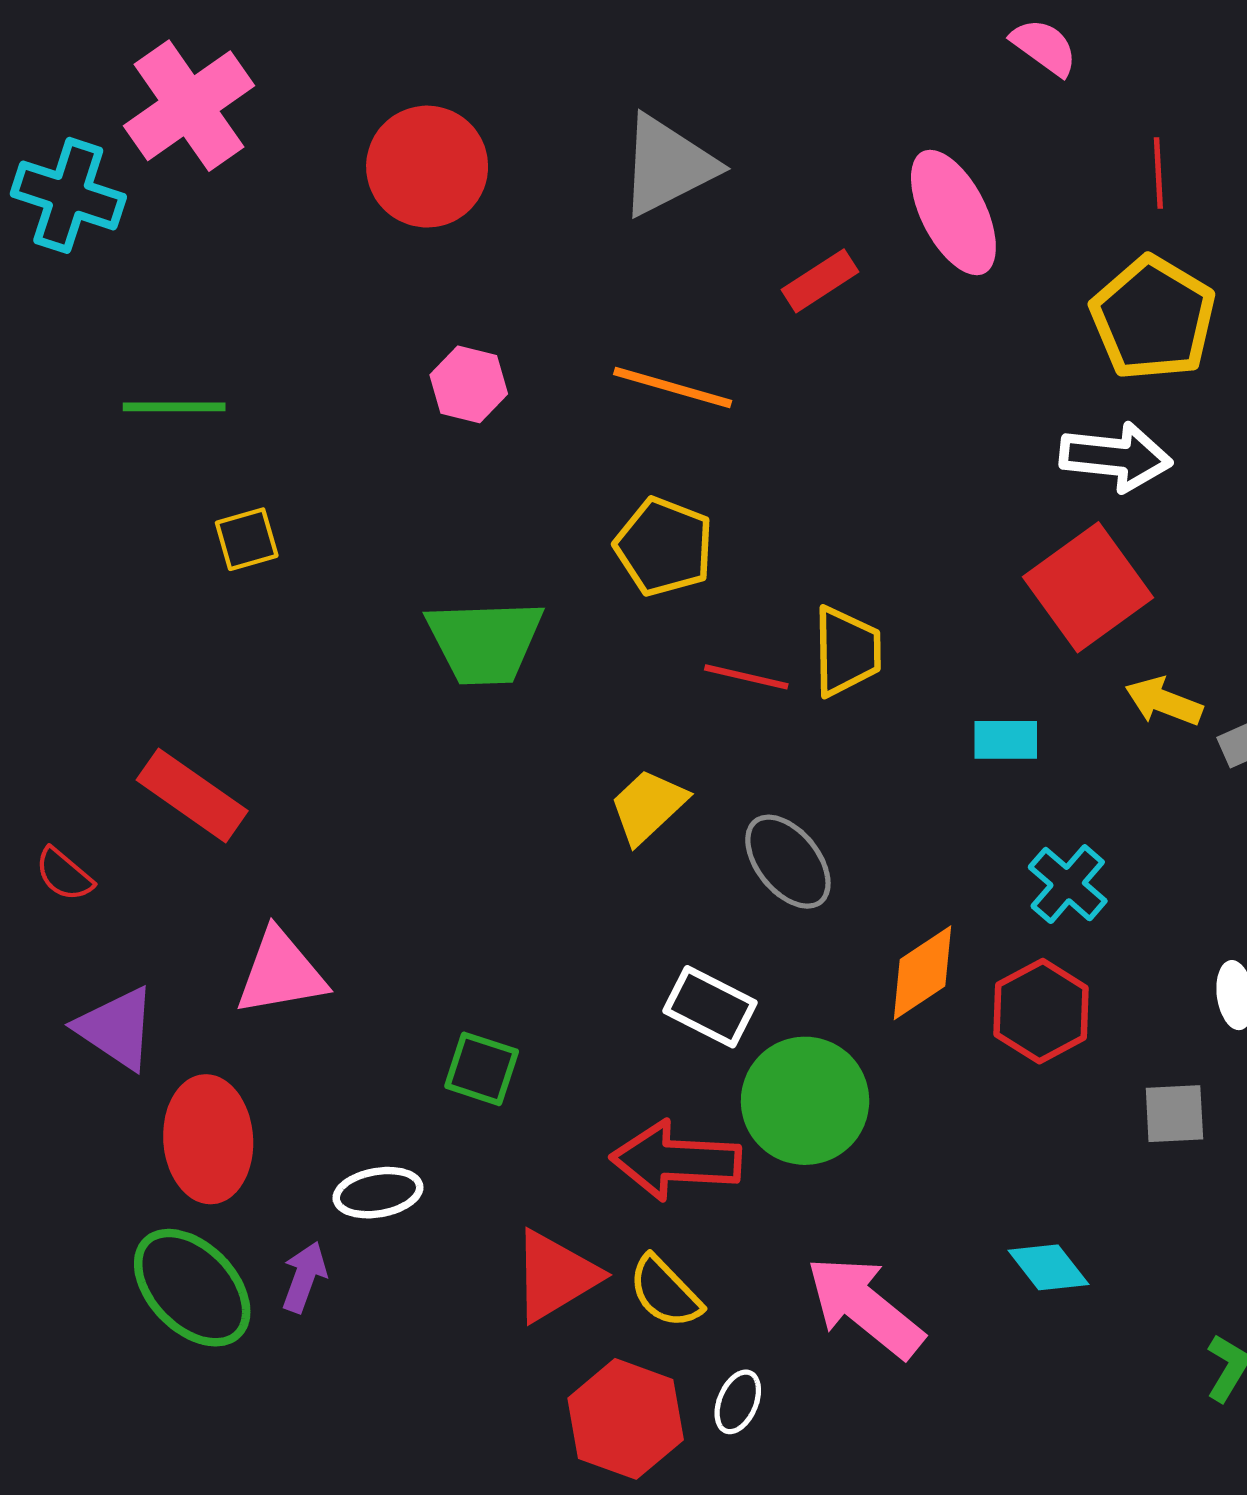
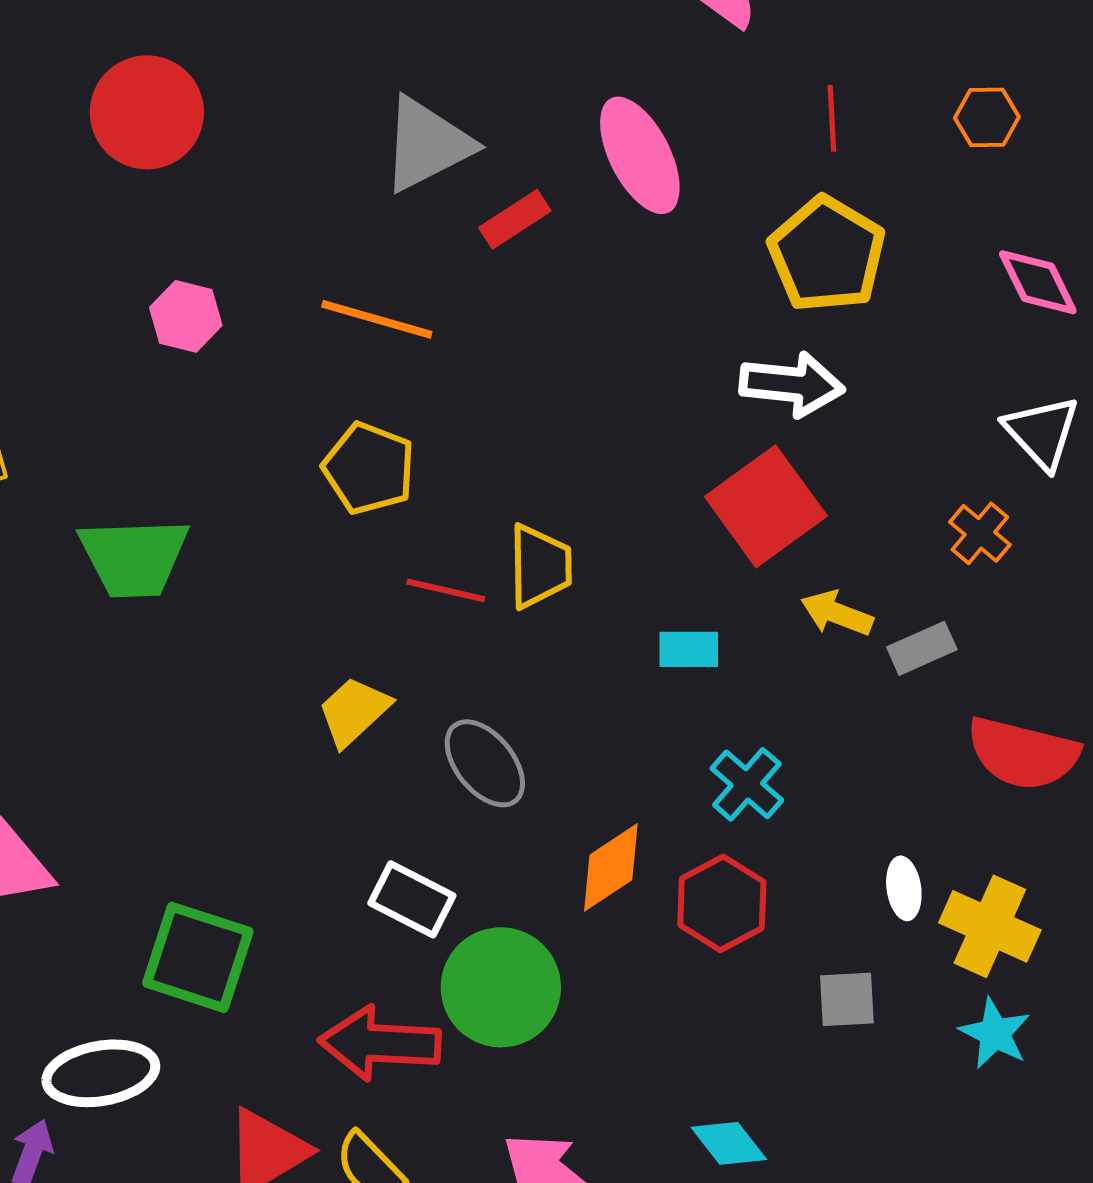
gray triangle: (667, 165) -> (427, 144), moved
green trapezoid: (485, 642) -> (134, 557), moved
green square: (482, 1069) -> (198, 957), size x1.6
white ellipse: (378, 1193) -> (101, 1073), size x1.4

